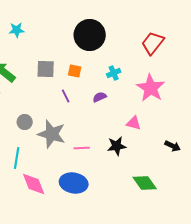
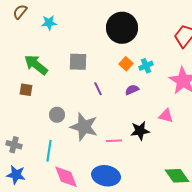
orange square: (75, 71) -> (126, 64), moved, turned 32
black star: (117, 146) -> (140, 131), moved

